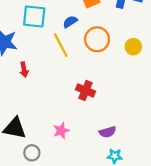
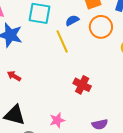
orange circle: (97, 39) -> (101, 27), moved
red arrow: (24, 70) -> (14, 76), moved, turned 128

